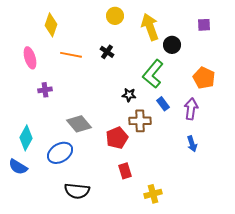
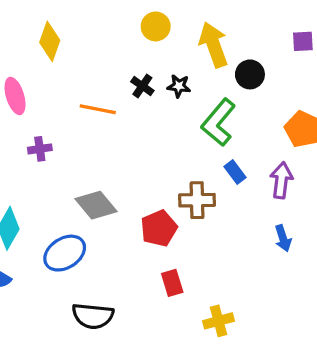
orange line: (71, 55) -> (98, 109), moved
black star: (129, 95) -> (179, 86), moved

